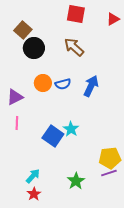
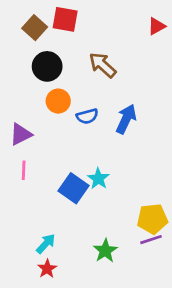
red square: (76, 14) -> (65, 19), moved
brown square: (23, 30) -> (35, 28), moved
orange circle: (43, 83) -> (58, 101), moved

